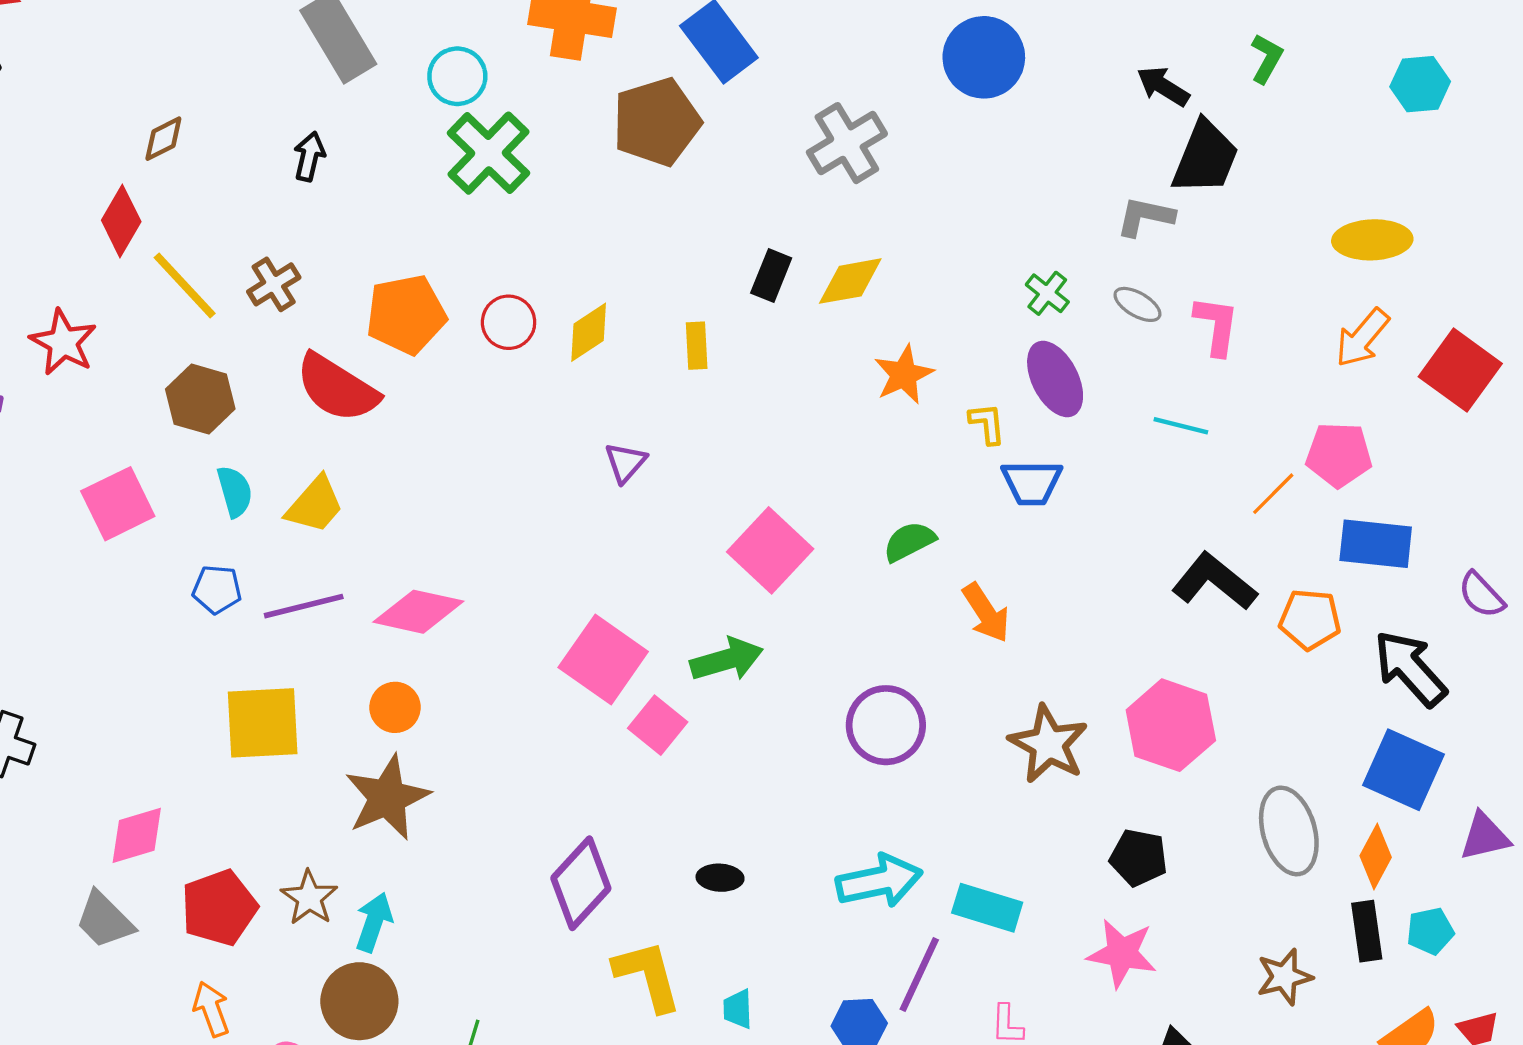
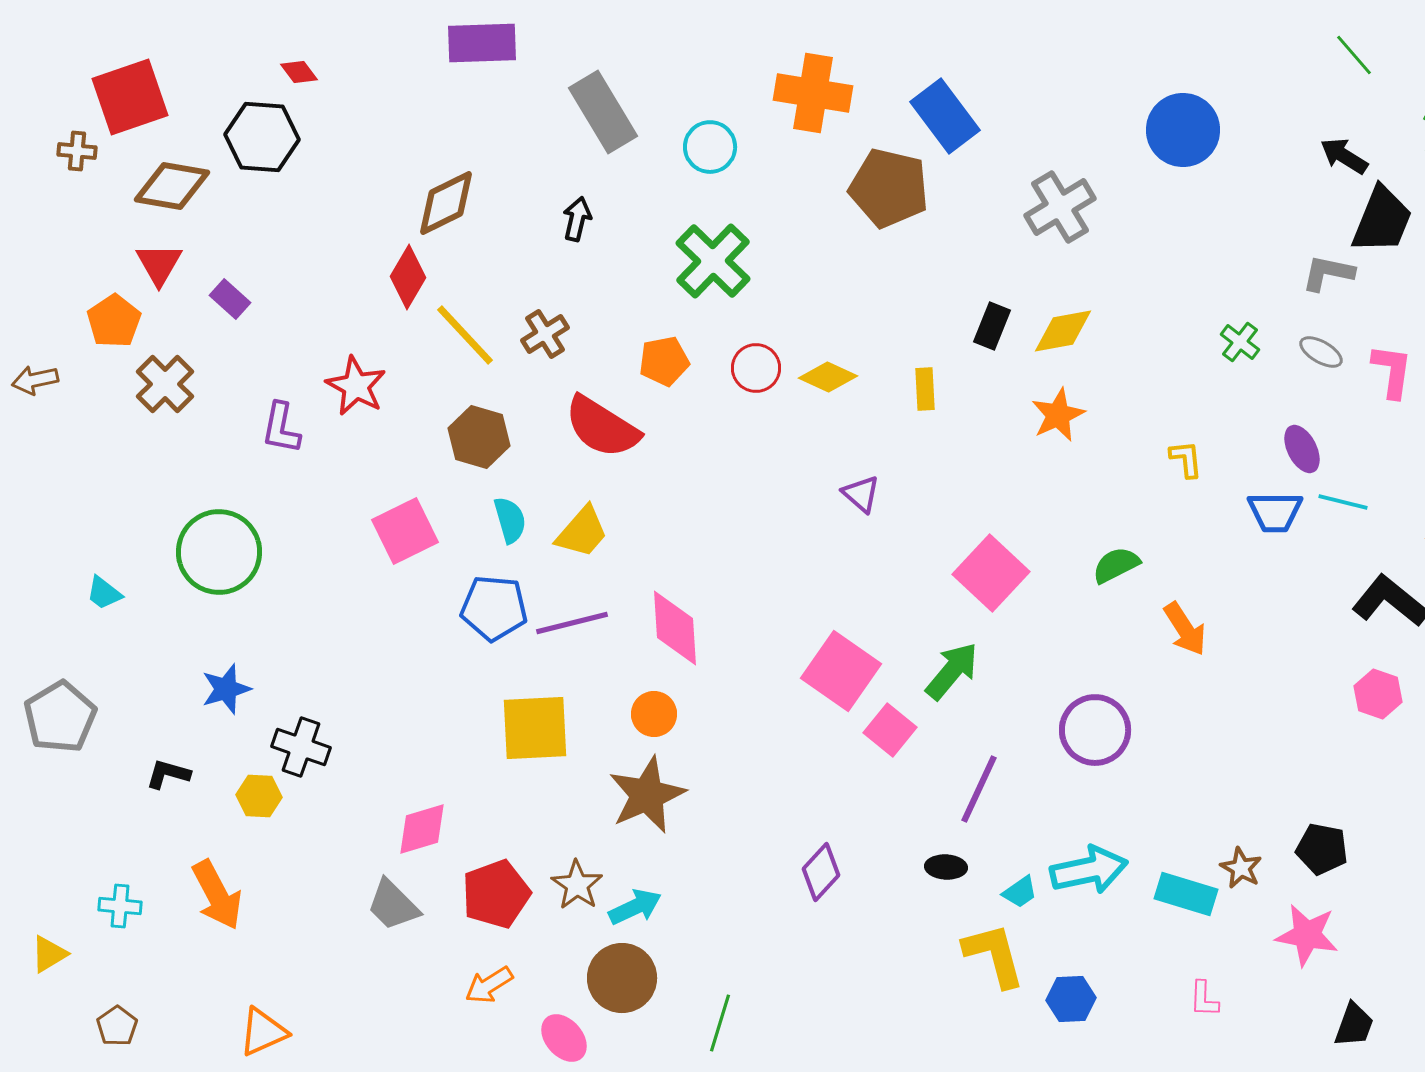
brown pentagon: (657, 122) -> (889, 188), turned 30
brown diamond: (163, 139) -> (446, 203), size x1.6
green cross: (489, 153) -> (713, 261), moved
orange pentagon: (406, 314) -> (664, 361), size x0.7
yellow diamond: (589, 332) -> (828, 377), turned 58
orange star: (904, 375) -> (1058, 415), moved
purple ellipse: (1055, 379) -> (1302, 449), moved, size x0.7
cyan line: (1181, 426) -> (1343, 502), moved
purple triangle: (625, 462) -> (861, 494), turned -30
blue trapezoid: (1032, 483) -> (1275, 512), moved
blue pentagon: (217, 589) -> (494, 608), size x1.5
pink diamond: (418, 612) -> (675, 628), turned 74
green arrow: (727, 660) -> (952, 671), turned -34
pink hexagon: (1171, 725) -> (1378, 694), moved, size x0.6
brown star: (1048, 744) -> (1241, 868), moved, size x0.6
purple diamond: (581, 883) -> (821, 872), size x0.7
cyan arrow: (374, 922) -> (635, 907), turned 46
purple line: (919, 975) -> (979, 789), moved
yellow L-shape: (648, 976) -> (994, 955), moved
orange arrow: (211, 1009) -> (489, 985), turned -102
cyan trapezoid: (738, 1009) -> (1020, 892), moved, turned -123

